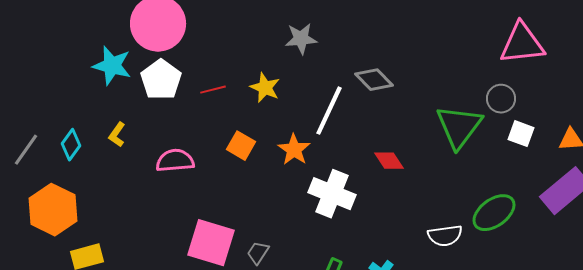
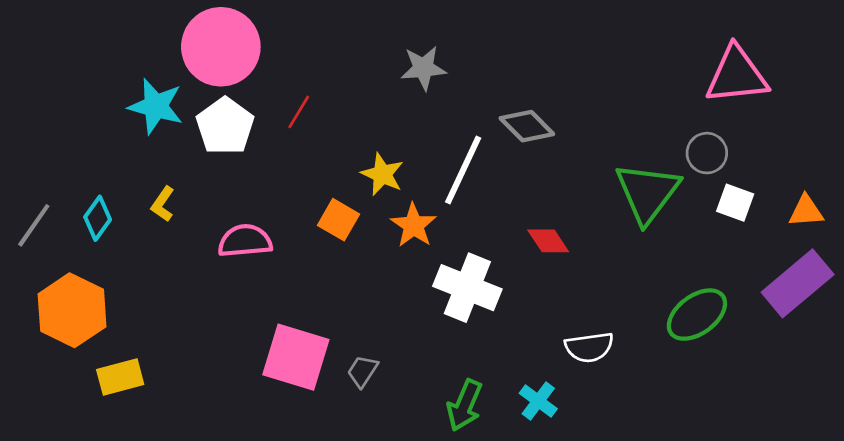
yellow star: (265, 88) -> (382, 174), moved
red line: (213, 90) -> (299, 112), moved, turned -45
white semicircle: (445, 236) -> (589, 347), moved

